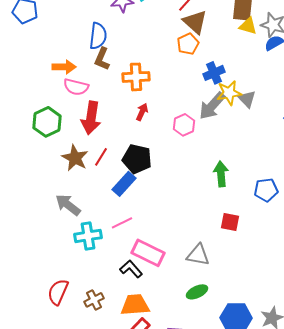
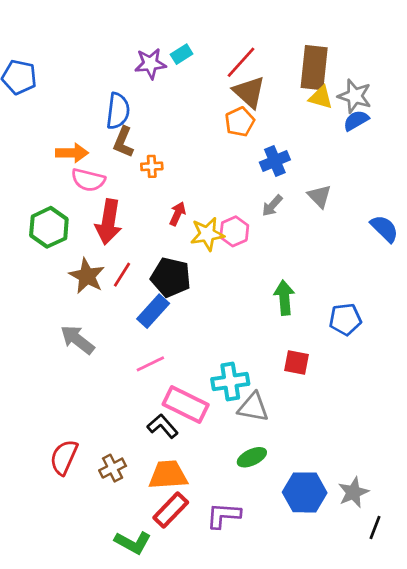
orange cross: (136, 77) -> (152, 166), moved, size x0.6
yellow star: (229, 93) -> (207, 234), moved
gray arrow: (212, 106) -> (272, 206), size x0.6
cyan cross: (88, 236) -> (230, 381), moved

